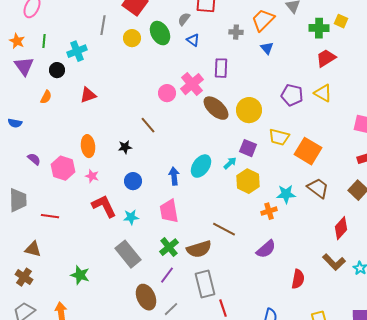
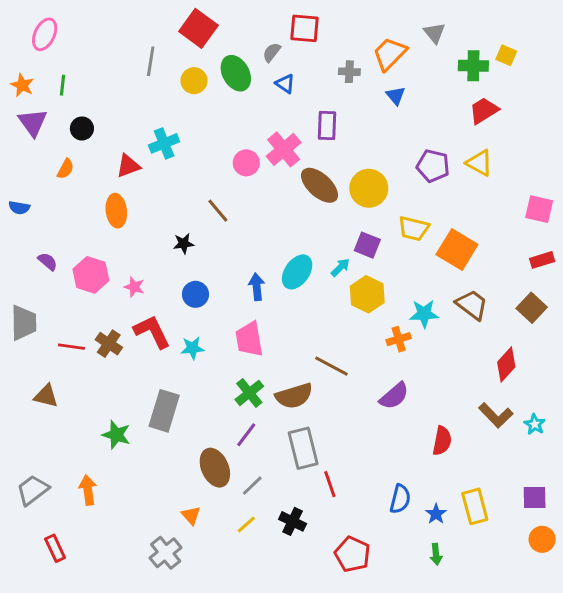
cyan cross: (77, 51) -> (164, 143), moved
orange ellipse: (88, 146) -> (116, 211), moved
gray rectangle: (128, 254) -> (164, 411), moved, turned 56
brown cross: (24, 277) -> (109, 344), moved

